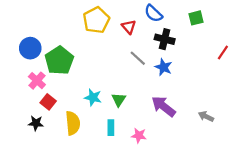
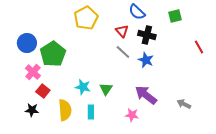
red triangle: (129, 27) -> (122, 31), moved
red line: (223, 53) -> (199, 47), turned -64
cyan rectangle: (111, 128) -> (91, 112), moved
pink star: (139, 135) -> (132, 115), moved

